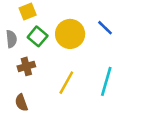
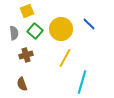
cyan line: (106, 81) -> (82, 82), moved
yellow line: (66, 83) -> (65, 58), moved

